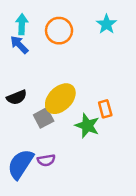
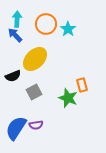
cyan star: (107, 24) -> (68, 29), moved
yellow ellipse: (60, 99) -> (35, 59), moved

